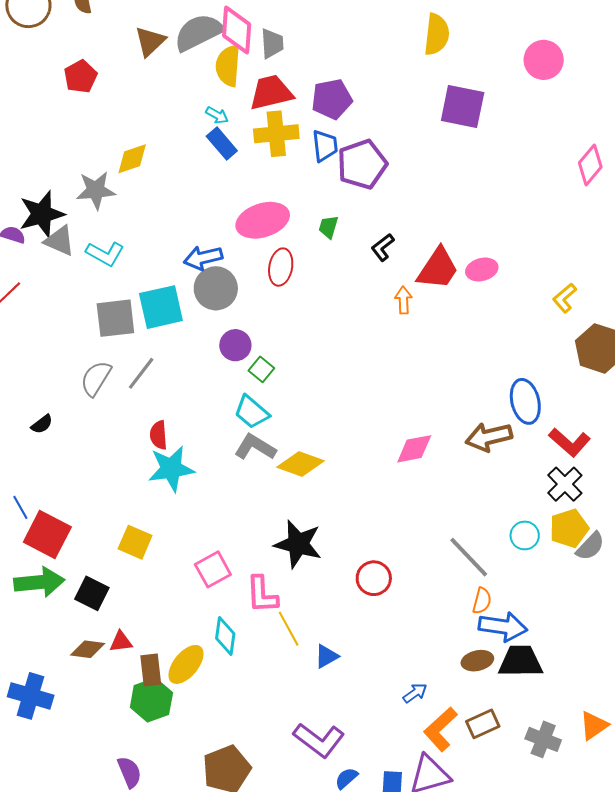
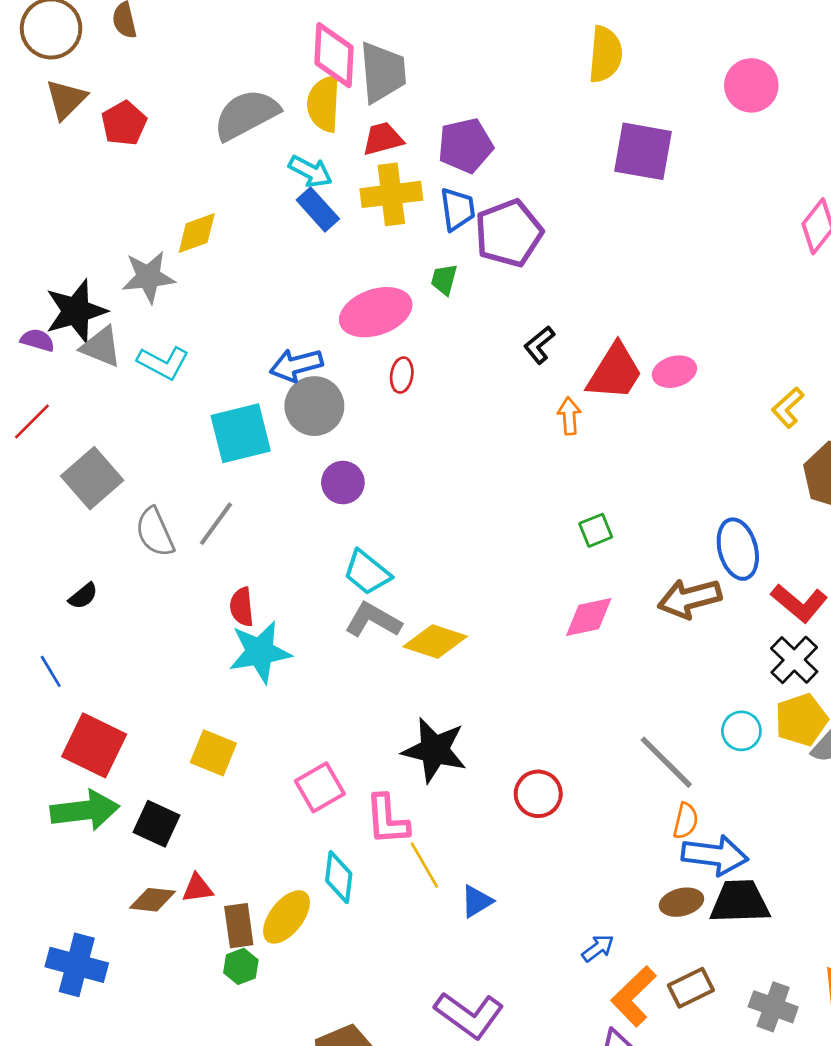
gray semicircle: (198, 32) -> (246, 115), moved
brown triangle: (150, 41) -> (66, 99), moved
gray trapezoid: (272, 43) -> (383, 72), size x1.5
red trapezoid: (271, 92) -> (383, 139), size x0.7
cyan arrow: (217, 115) -> (310, 171), size x1.4
green trapezoid: (328, 227) -> (444, 279), moved
red ellipse: (281, 267) -> (402, 375), size x0.7
gray square: (115, 318) -> (92, 478), moved, turned -33
green square: (261, 369) -> (596, 530), moved, turned 30
gray semicircle: (96, 378) -> (155, 532), turned -54
blue line: (20, 507) -> (51, 671), moved
green hexagon: (151, 700) -> (241, 966), size x0.6

